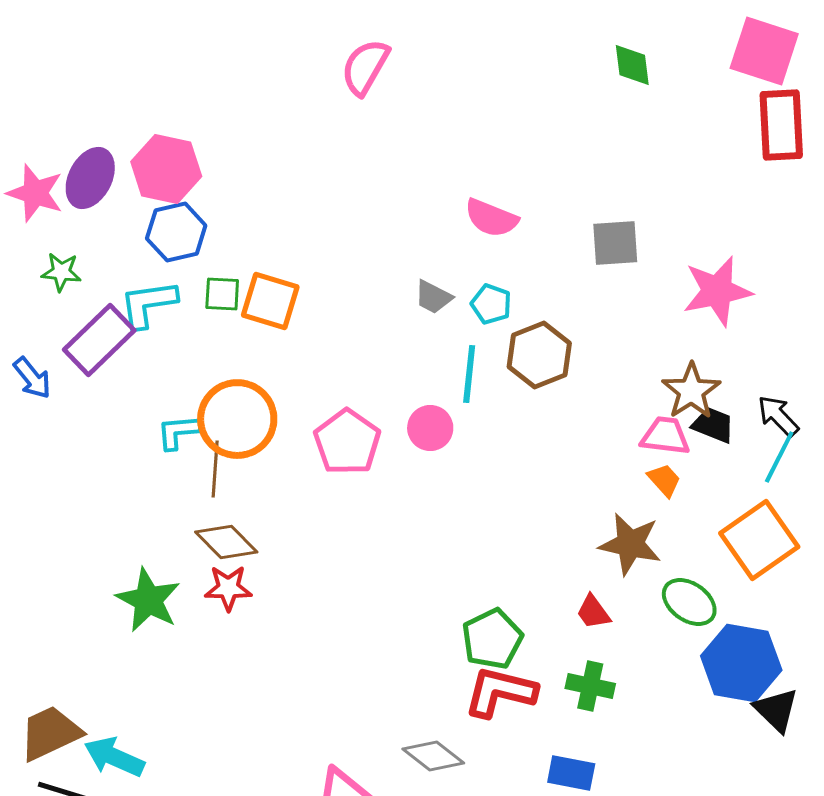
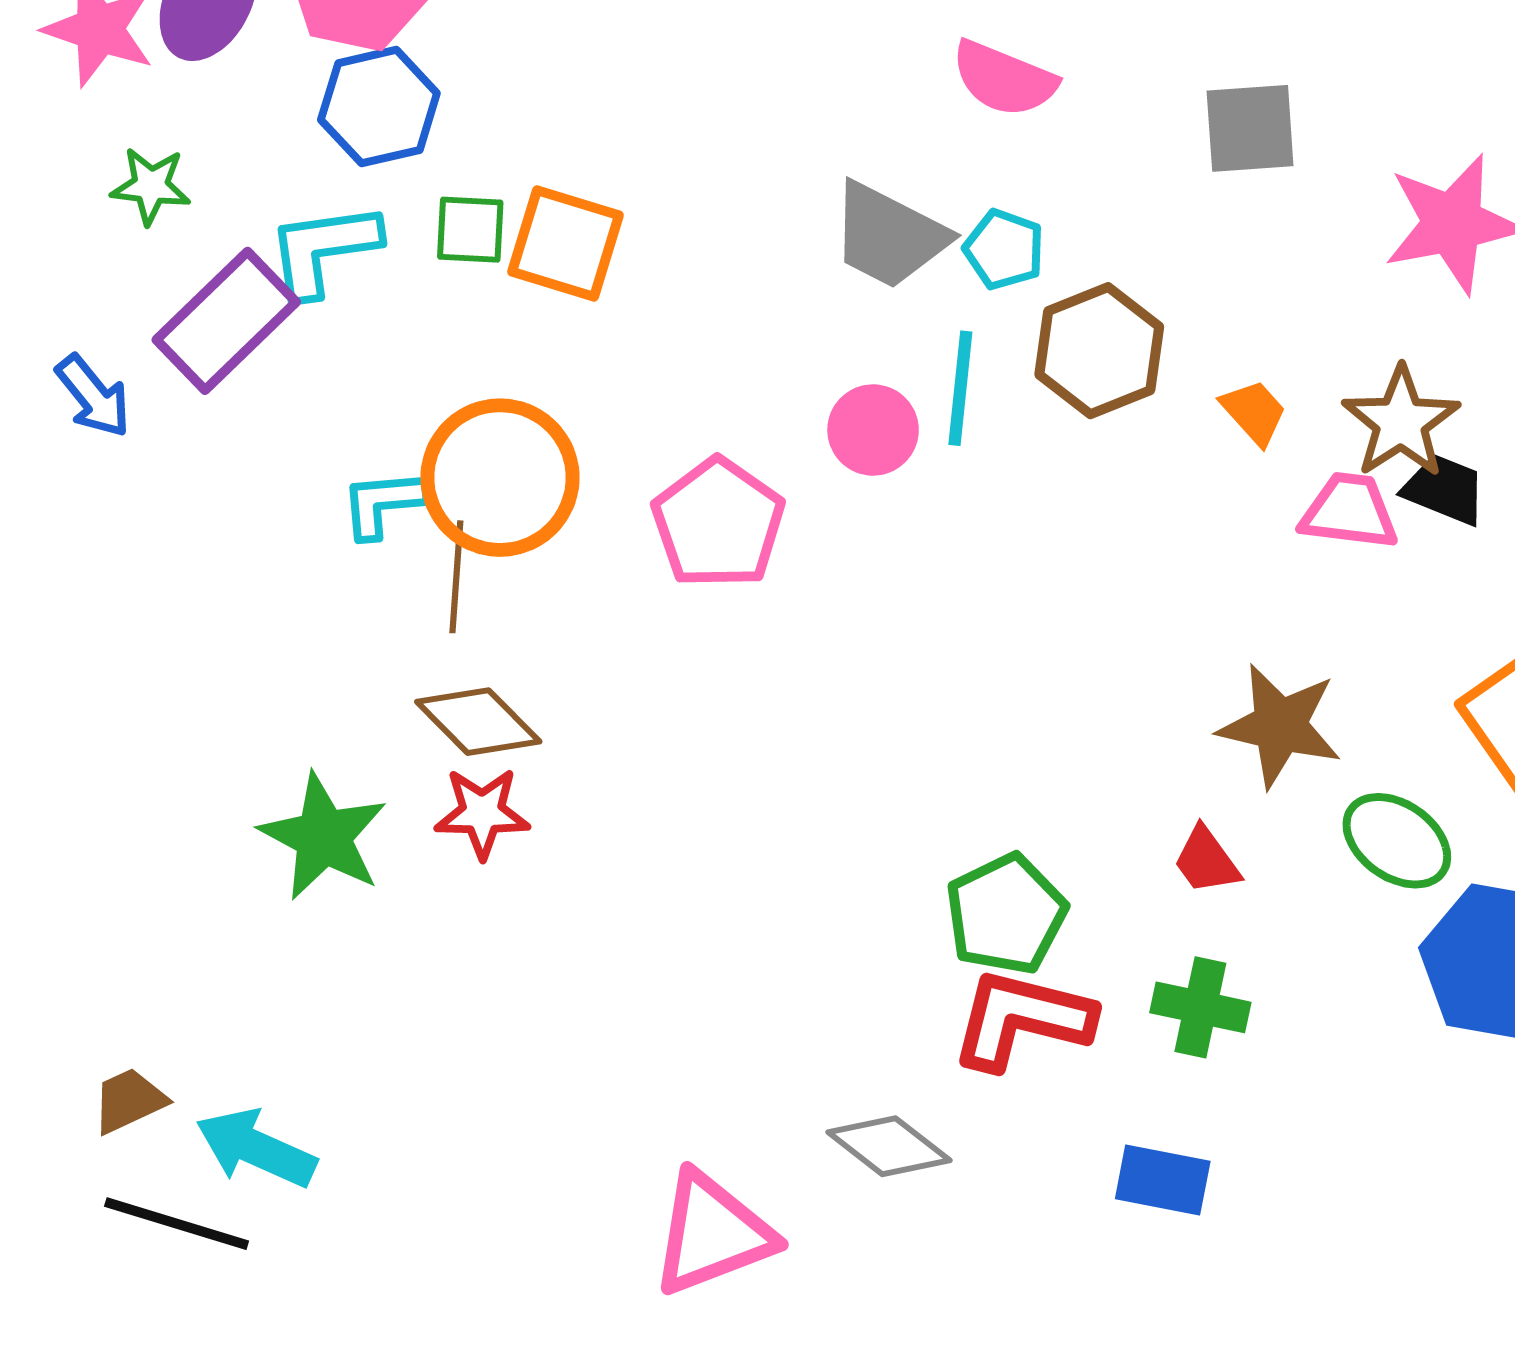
gray trapezoid: (433, 297) -> (889, 236), size x1.6
pink circle: (430, 428) -> (873, 430), moved
orange trapezoid: (664, 480) -> (1254, 412), moved
brown trapezoid: (50, 733) -> (129, 1101), size x0.6

